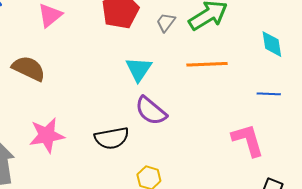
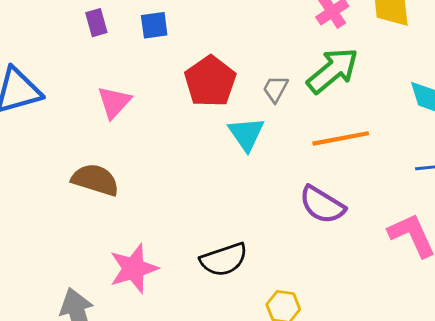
cyan triangle: (139, 69) -> (246, 134), moved
purple semicircle: (151, 111) -> (322, 205), moved

